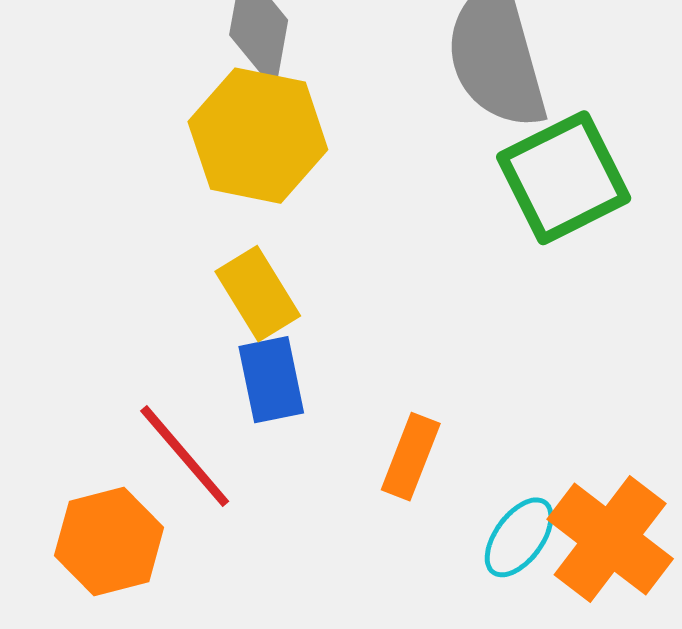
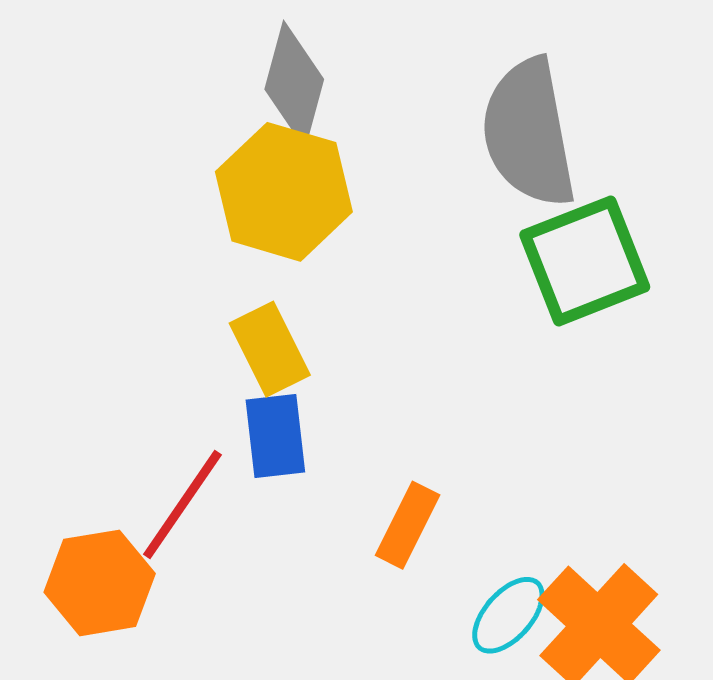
red line: (185, 456) -> (182, 504), turned 70

